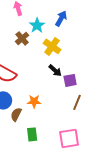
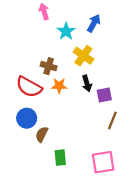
brown cross: (22, 38) -> (49, 66), moved, turned -32
black arrow: (55, 70) -> (87, 83), turned 32
orange star: (34, 101) -> (59, 86), moved

